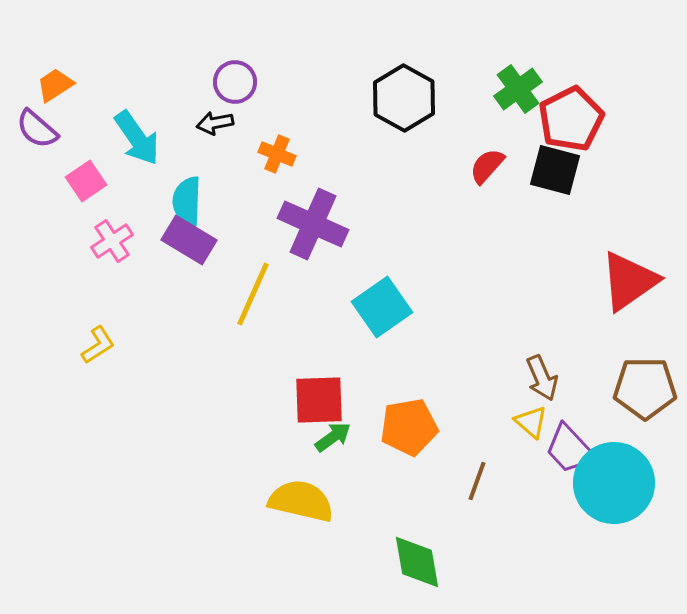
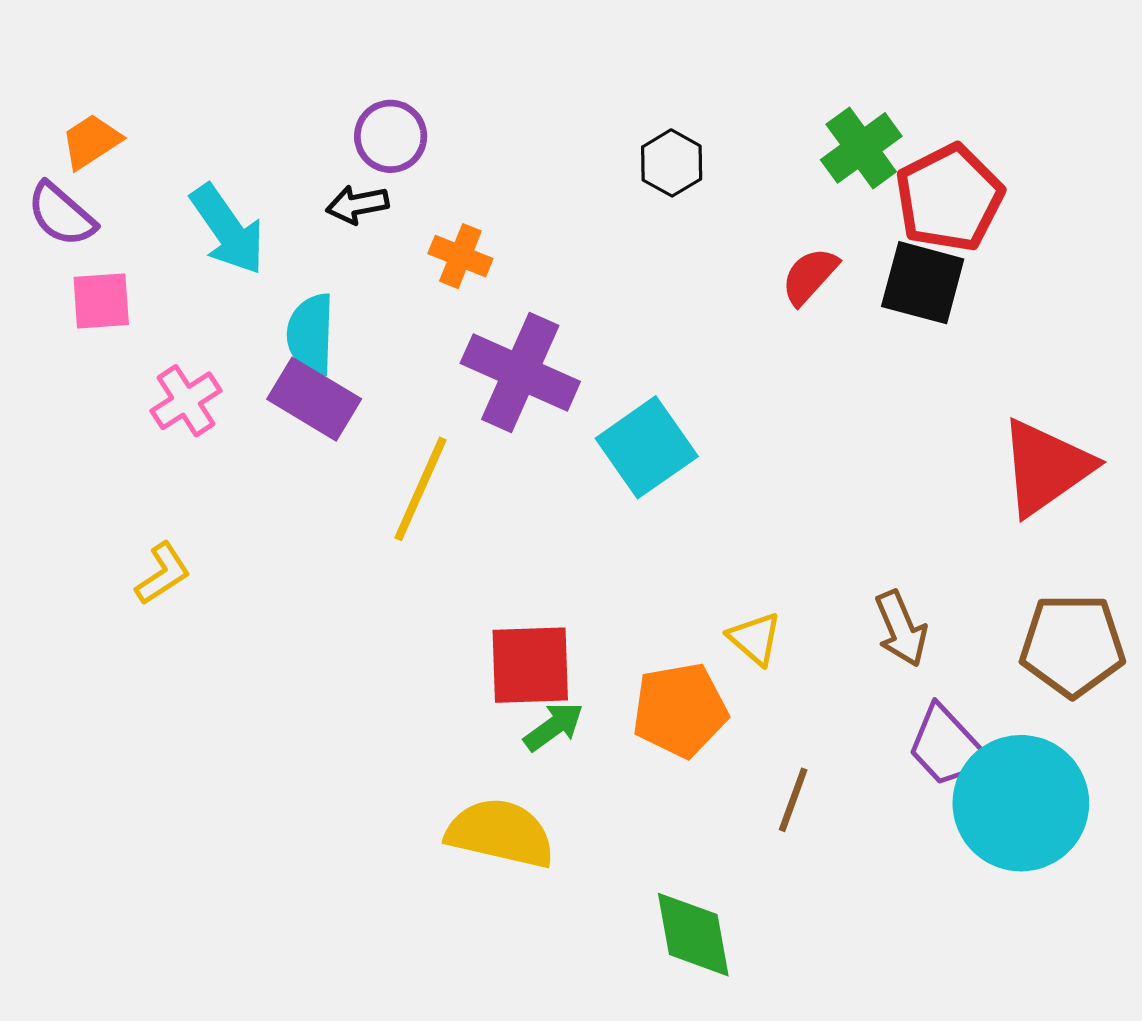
black hexagon: (404, 98) -> (672, 163), size x0.6
pink square: (86, 181) -> (101, 301), moved, turned 30
cyan square: (382, 307) -> (647, 447), moved
yellow triangle: (531, 422) -> (755, 639), moved

